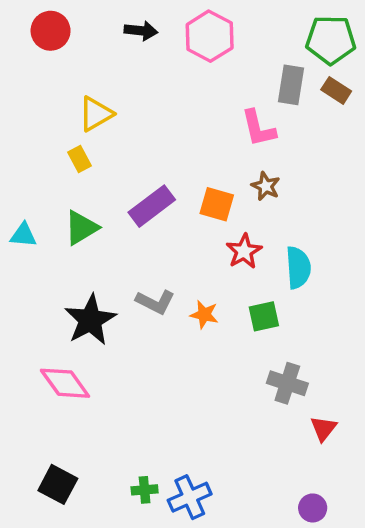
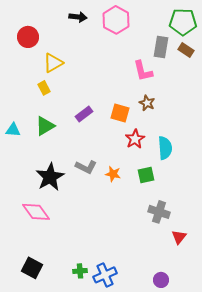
red circle: (51, 31) -> (28, 37), moved
purple rectangle: (152, 206) -> (84, 114), size x0.7
purple circle: (313, 508) -> (161, 280), moved

